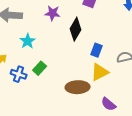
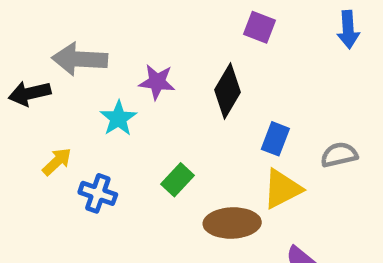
purple star: (53, 13) -> (157, 82), moved
green rectangle: (40, 68) -> (178, 180), moved

